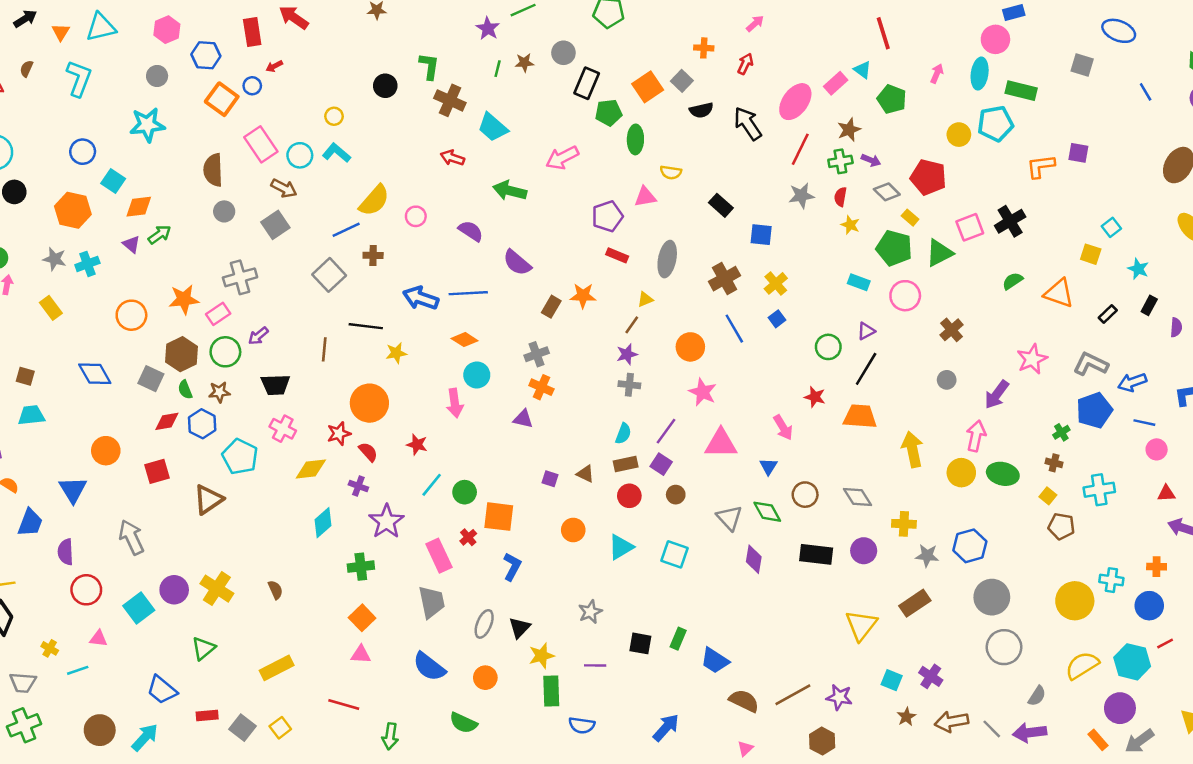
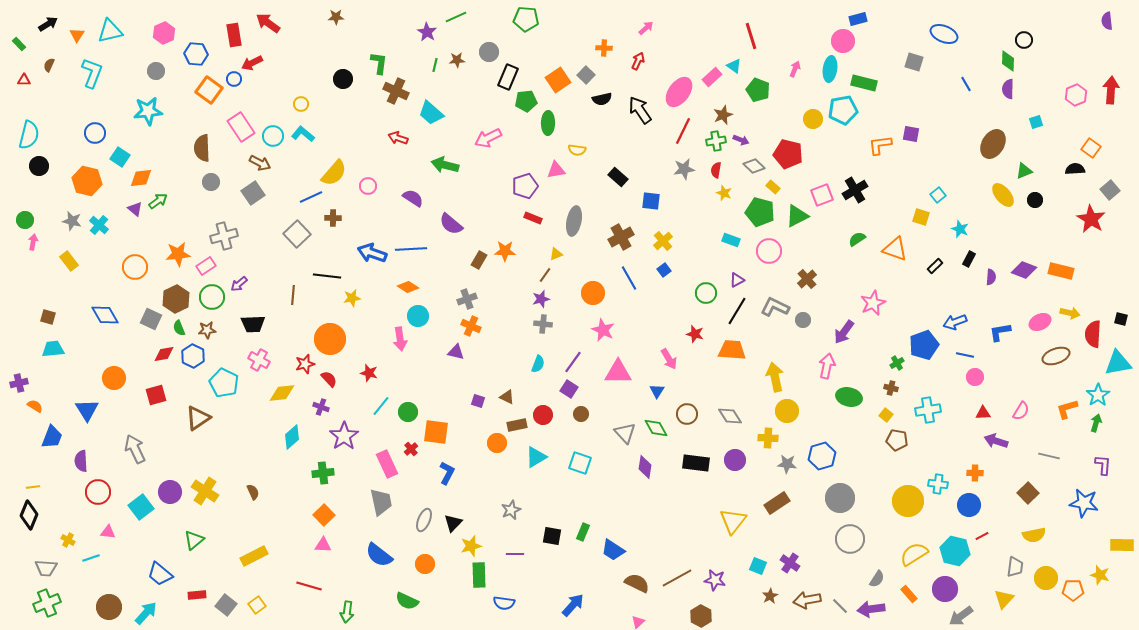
red arrow: (274, 66) -> (252, 63), size x1.5
cyan cross: (87, 264) -> (99, 225), turned -30
gray L-shape: (1091, 364) -> (775, 307), moved
brown rectangle: (626, 464) -> (517, 425), moved
yellow circle: (961, 473) -> (787, 411), moved
orange rectangle: (1098, 740) -> (909, 594), moved

